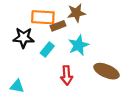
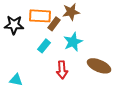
brown rectangle: (58, 26) -> (54, 24), turned -32
black star: (24, 38) -> (14, 25), moved

